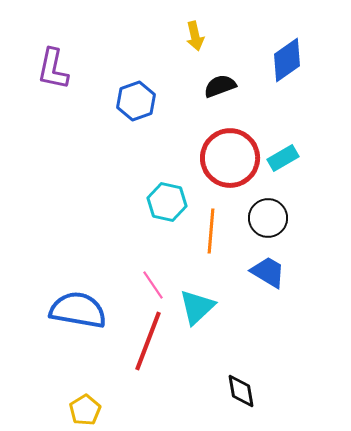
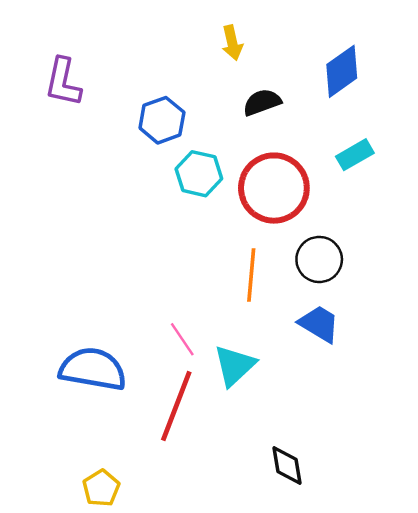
cyan rectangle: (283, 158) -> (355, 155), moved
cyan hexagon: (167, 202) -> (199, 174), moved

